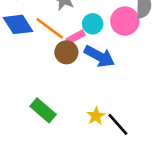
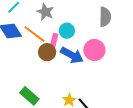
pink circle: (125, 21) -> (94, 50), moved
pink rectangle: (76, 37) -> (54, 41), turned -48

